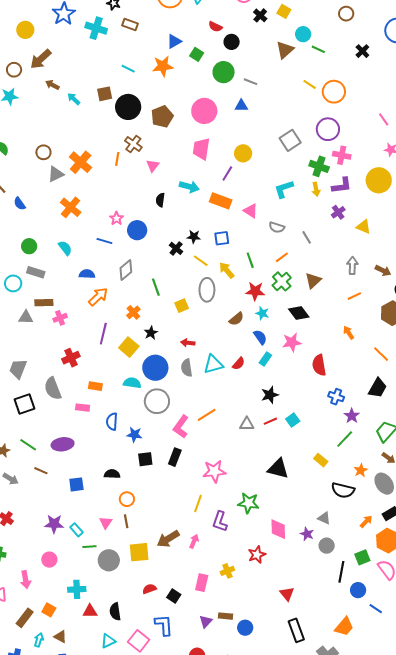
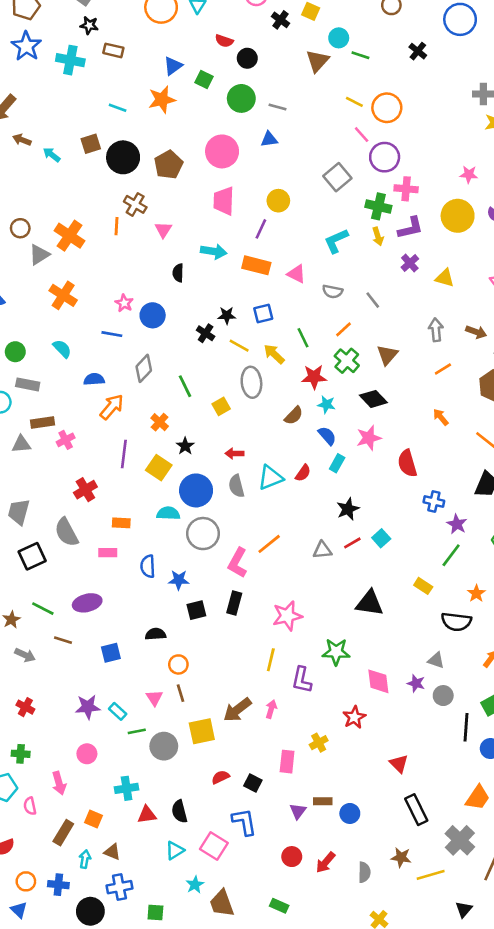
pink line: (384, 119) -> (362, 135), moved

